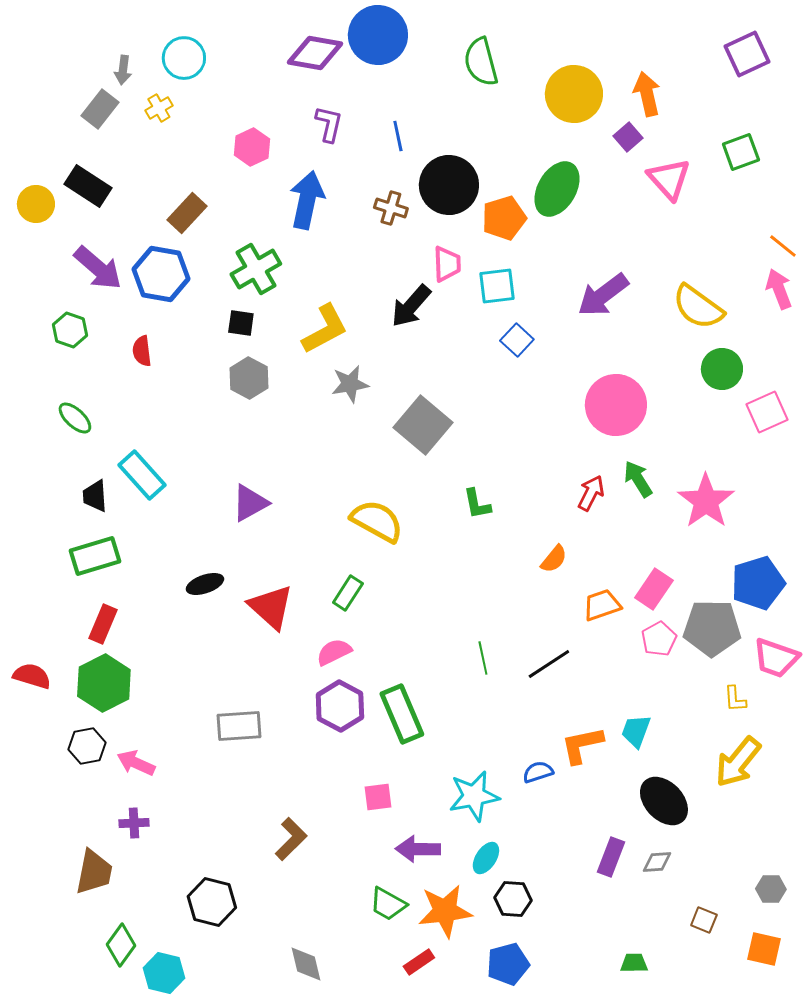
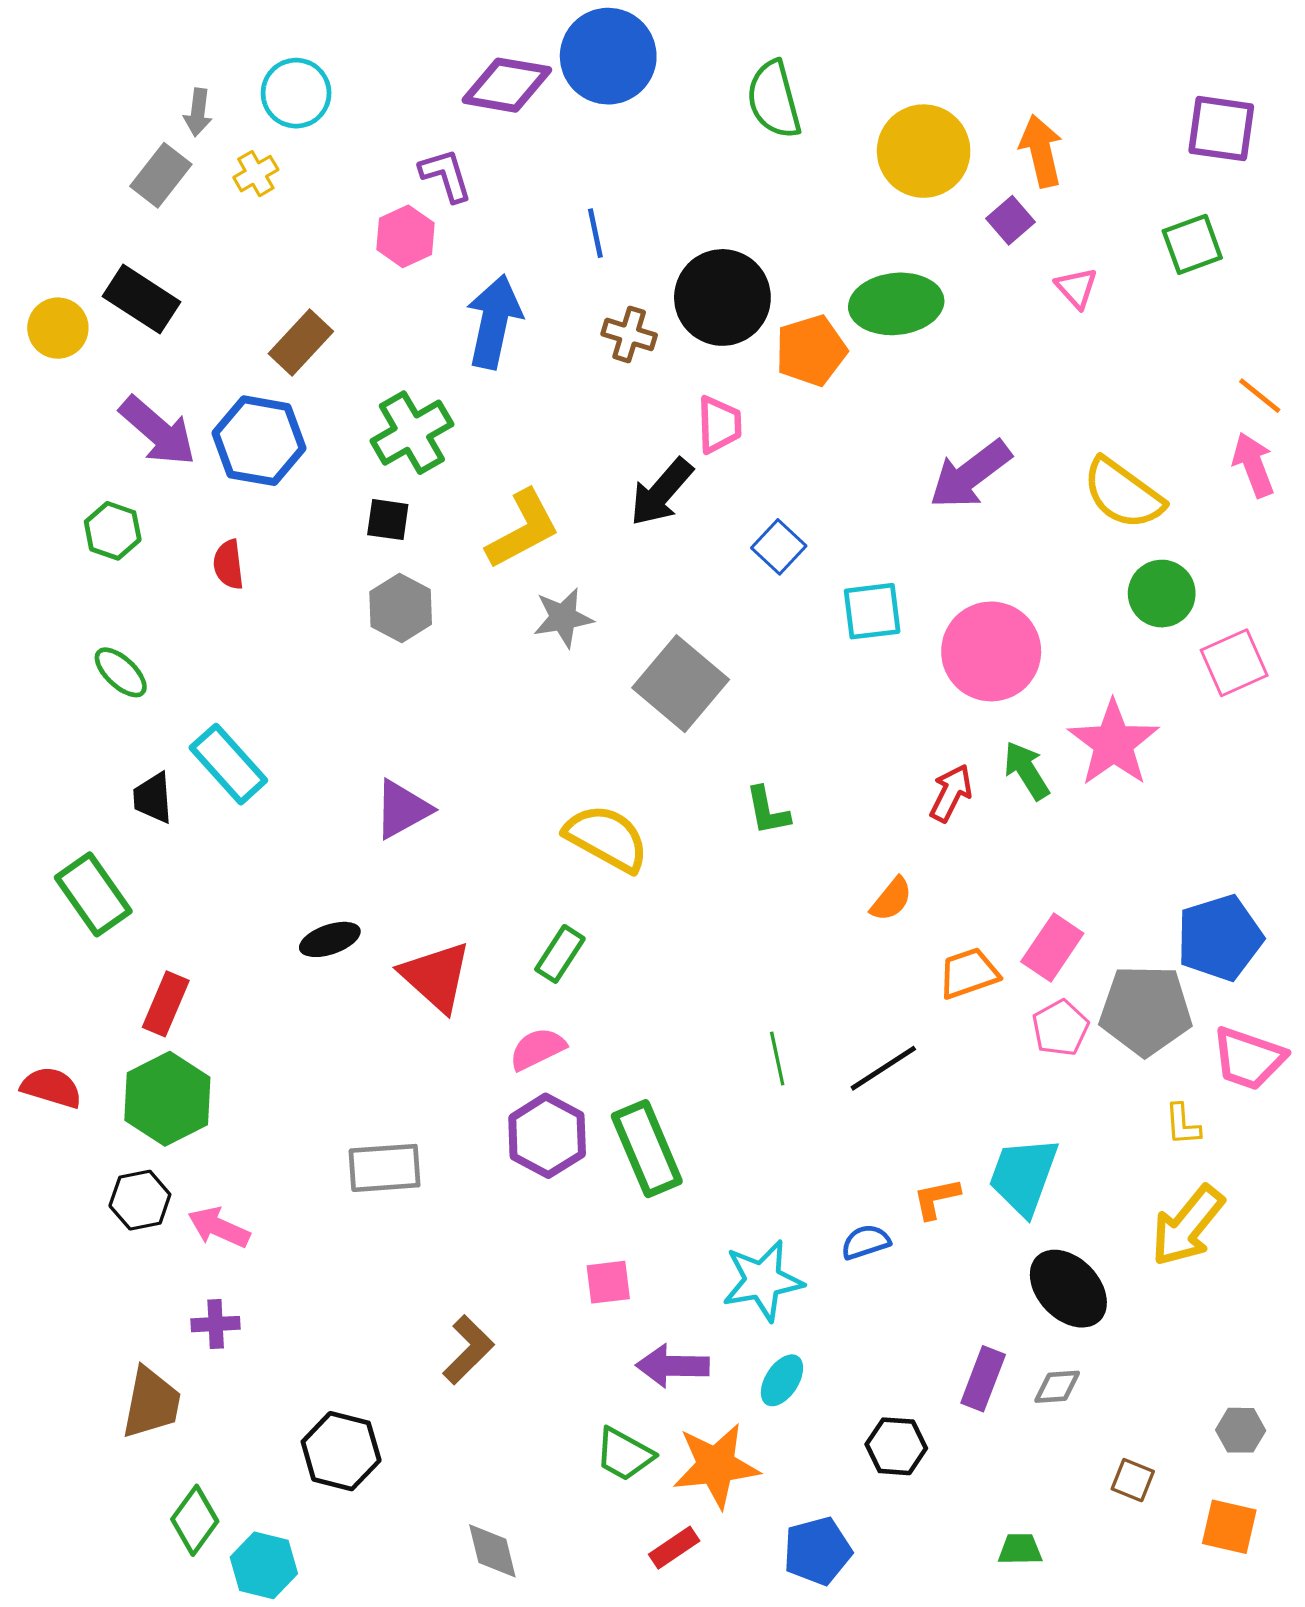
purple square: (747, 54) -> (1221, 129), moved, turned 33
purple L-shape: (329, 124) -> (446, 175), moved, turned -30
blue line: (398, 136) -> (595, 233), moved
pink triangle: (669, 179) -> (1076, 288), size x0.6
green ellipse: (557, 189) -> (896, 304), turned 54
cyan square: (497, 286) -> (872, 611), moved
blue square: (517, 340) -> (779, 547), moved
pink star: (706, 501) -> (1113, 743), moved
green rectangle: (95, 556) -> (93, 894), moved, turned 72
cyan trapezoid: (636, 731) -> (1023, 1176), size x1.5
orange L-shape: (582, 745) -> (936, 1199), size x0.7
black hexagon: (513, 899) -> (896, 1446), moved

